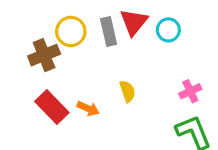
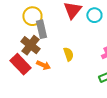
gray rectangle: (109, 31) -> (41, 29), moved
brown cross: (44, 55) -> (30, 45), moved, turned -30

